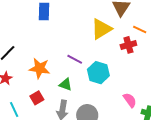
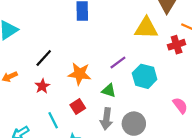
yellow triangle: (101, 29) -> (146, 28), turned 35
purple line: (75, 59) -> (118, 62), turned -63

